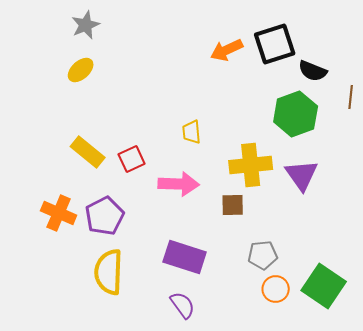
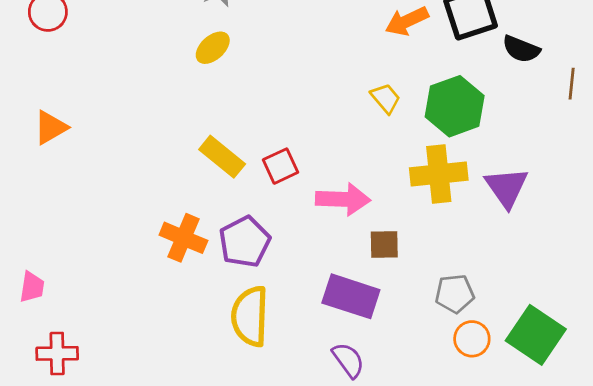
green hexagon: (296, 114) -> (455, 106), moved
yellow trapezoid: (192, 132) -> (386, 98), moved, turned 145
brown square: (233, 205) -> (384, 244), moved

